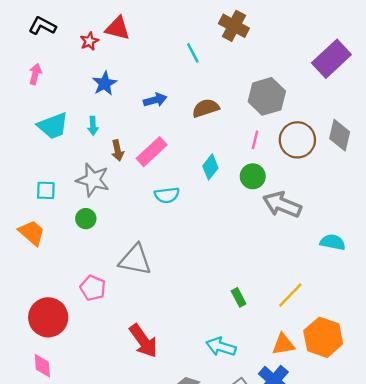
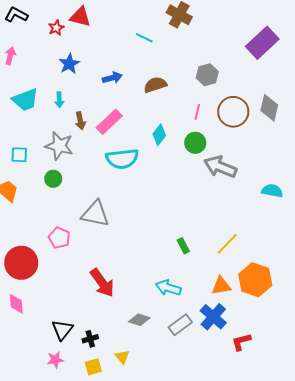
cyan line: (193, 53) -> (144, 38), turned -36
gray hexagon: (267, 96) -> (207, 75), size x0.7
cyan semicircle: (167, 195) -> (122, 159), size x1.5
cyan semicircle: (333, 242) -> (272, 191), moved

